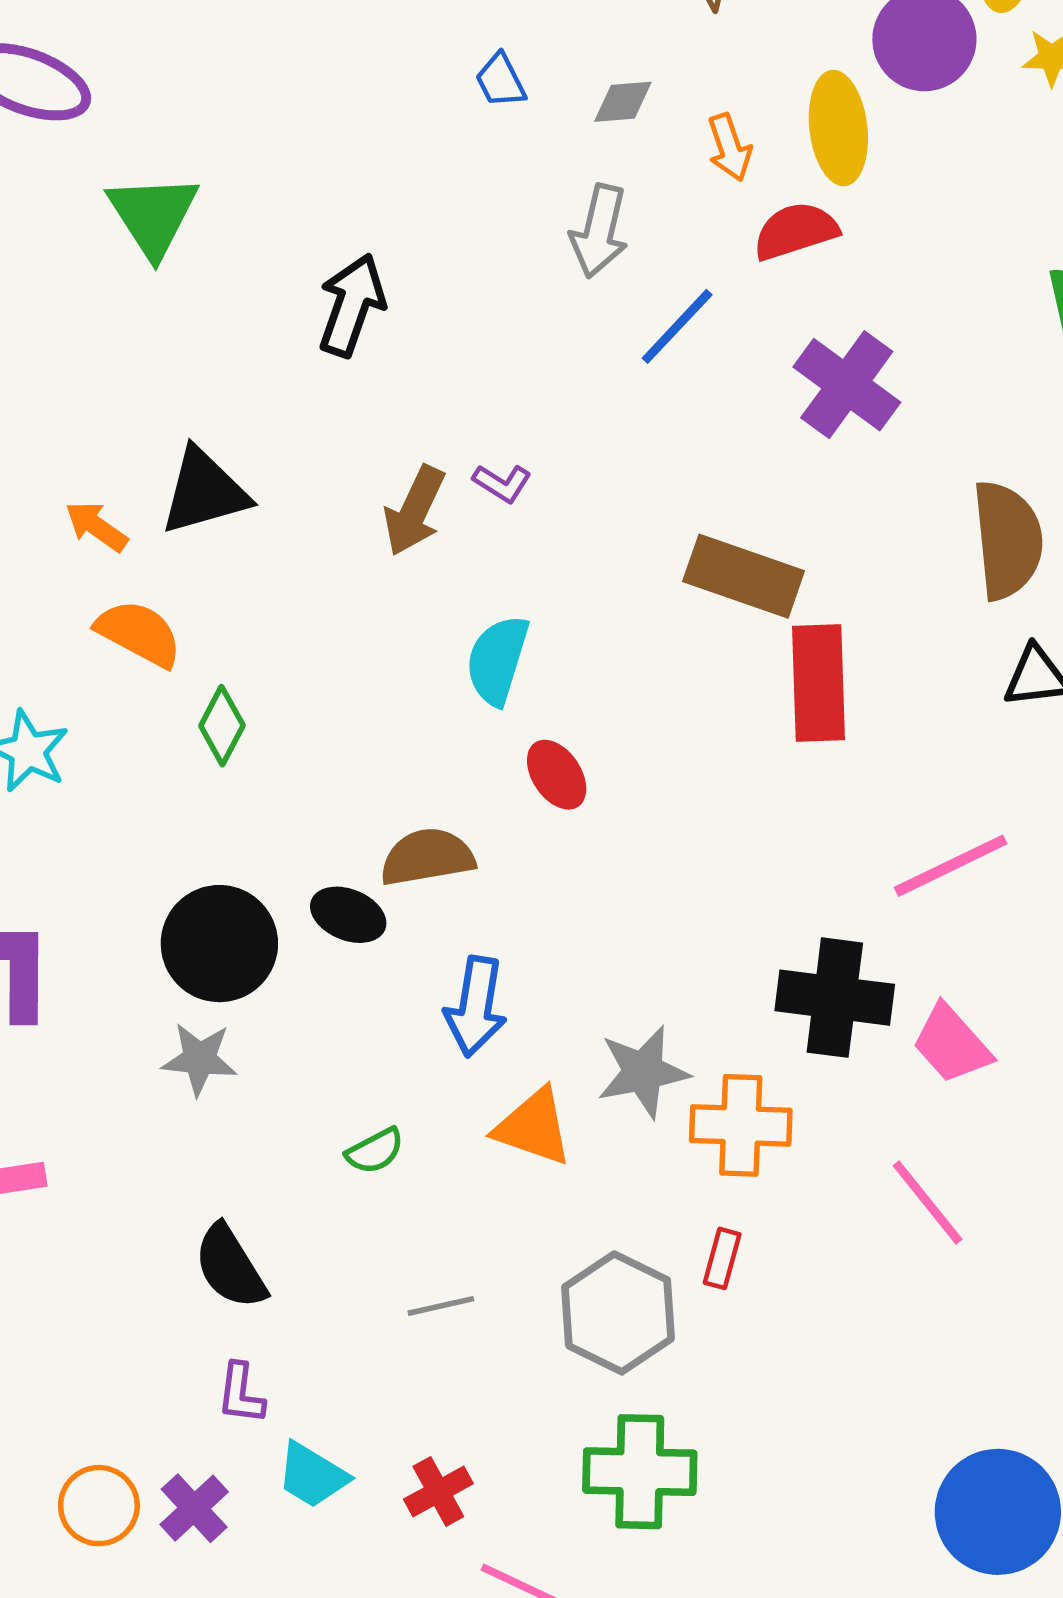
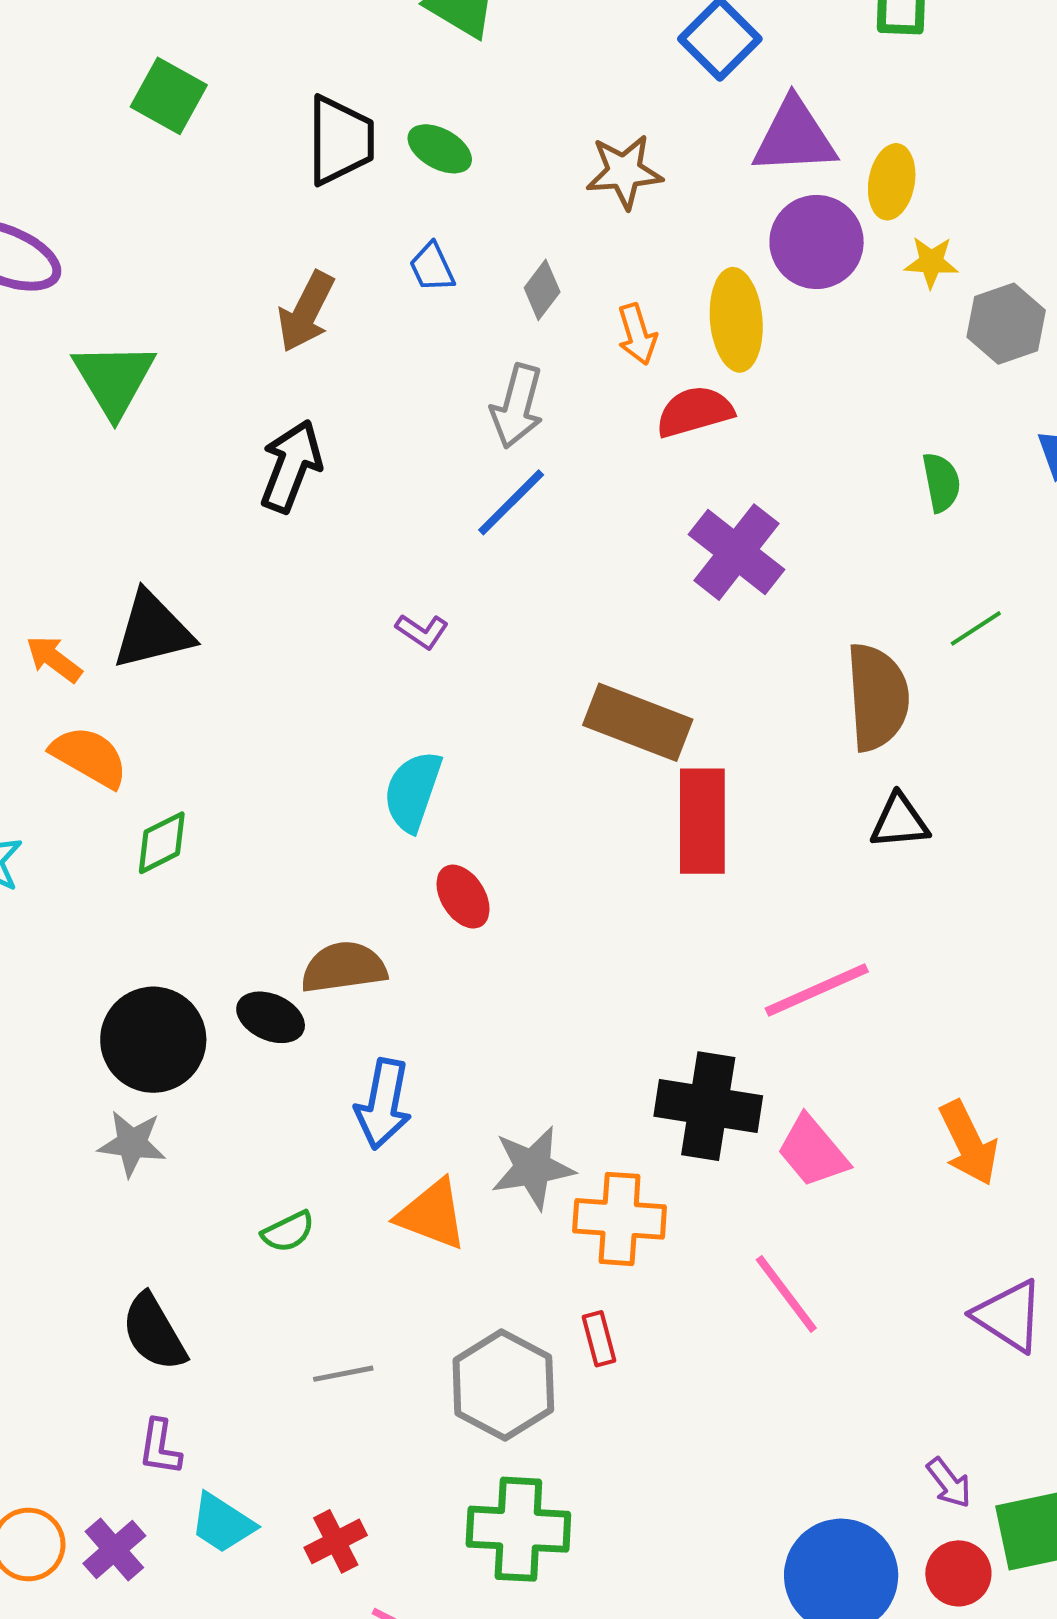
gray diamond: (623, 102) -> (542, 290), turned -50
blue line: (677, 326) -> (511, 502), moved
brown arrow: (414, 511) -> (306, 312), moved
green diamond: (222, 726) -> (162, 843), turned 34
red rectangle: (722, 1258) -> (599, 1339), turned -32

